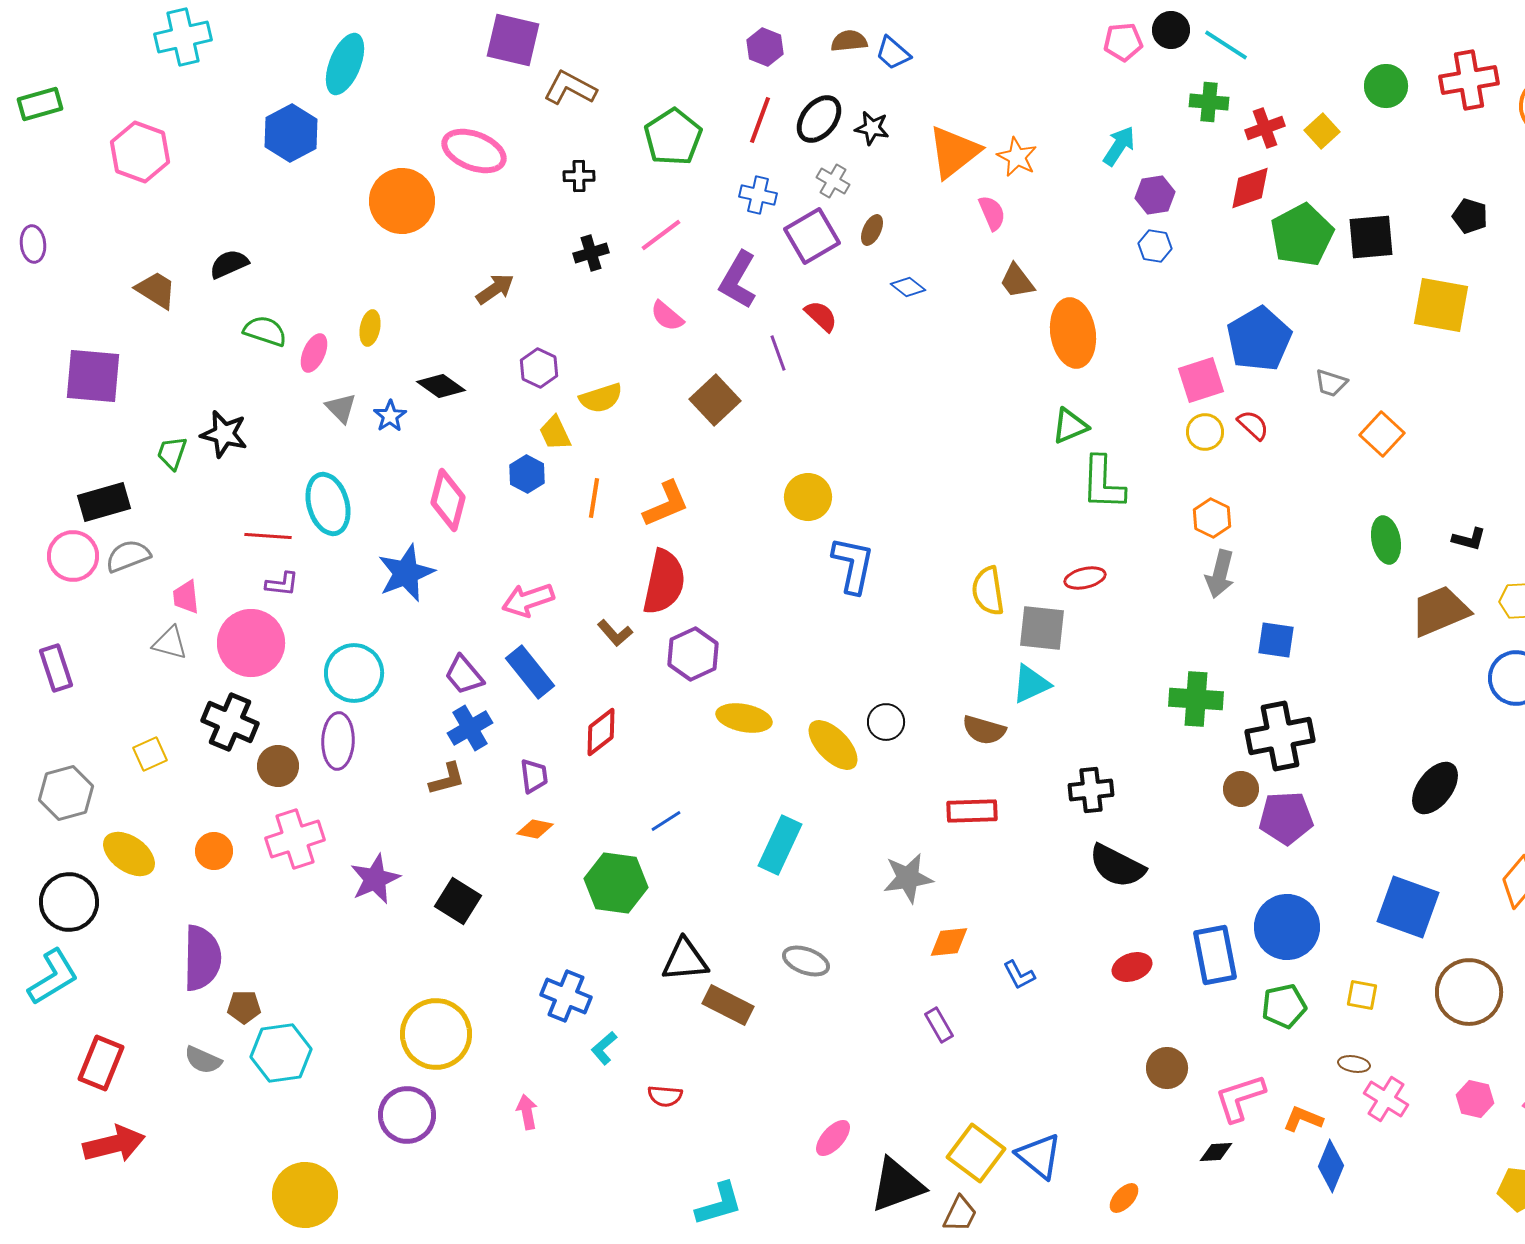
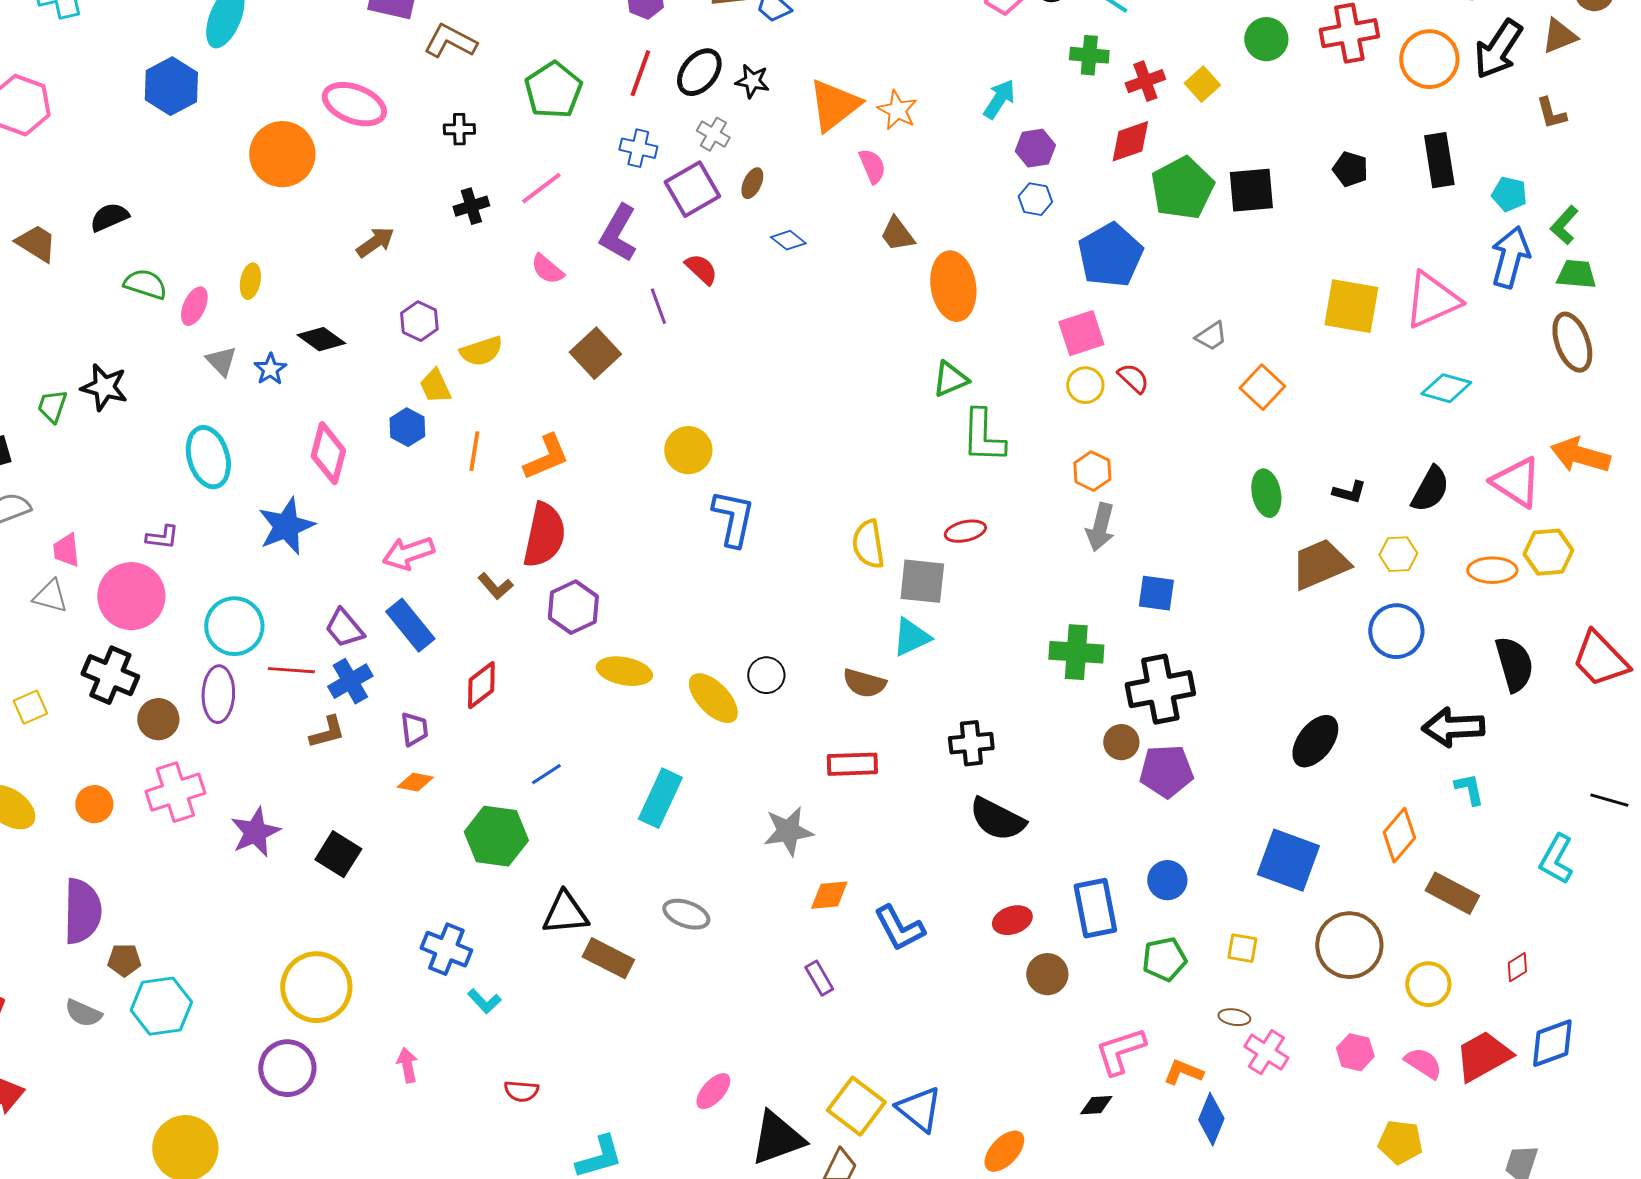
yellow square: (1441, 305) -> (1351, 306), moved
blue pentagon: (1259, 339) -> (1110, 255), moved
gray trapezoid: (1331, 383) -> (1211, 336), turned -52
red line: (268, 536) -> (291, 670), moved
blue circle: (1287, 927) -> (1167, 880), size x0.6
blue L-shape: (1019, 975) -> (899, 928), size x1.6
cyan L-shape: (604, 1048) -> (484, 1001), turned -92
brown circle: (1167, 1068) -> (1047, 974), moved
red semicircle: (665, 1096) -> (521, 1091), moved
orange ellipse: (1124, 1198) -> (1004, 1151), size x1.4

